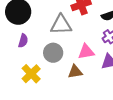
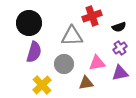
purple semicircle: (23, 41) -> (34, 52), size x1.5

